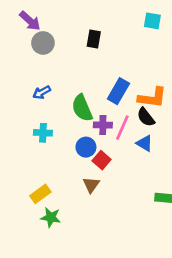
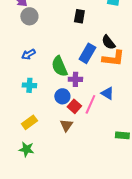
black rectangle: (94, 39) -> (79, 16), moved
black semicircle: (146, 117) -> (108, 42), moved
pink line: (122, 128) -> (90, 104), moved
yellow rectangle: (40, 194) -> (29, 122), moved
green star: (51, 217) -> (26, 149), moved

